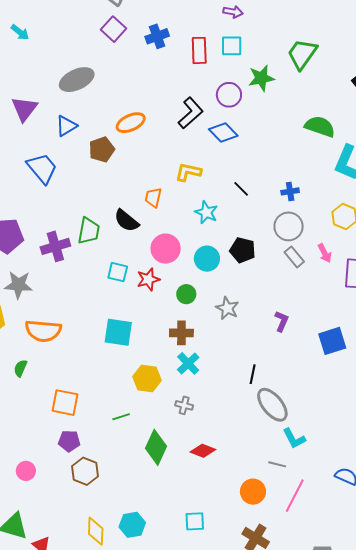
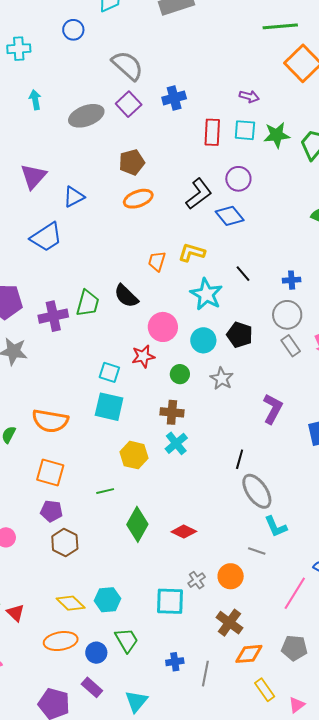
cyan arrow: (20, 32) -> (35, 100), turned -144
blue cross: (157, 36) -> (174, 98), moved
green star: (261, 78) -> (277, 135), moved
gray ellipse: (77, 80) -> (86, 116), moved
brown pentagon: (102, 150) -> (132, 162), moved
blue trapezoid: (42, 168) -> (46, 237), turned 92
orange trapezoid: (153, 197) -> (157, 261), moved
cyan star: (206, 212) -> (206, 294), size x1.4
cyan square: (118, 272) -> (109, 372), moved
gray star: (227, 308) -> (222, 379), moved
purple L-shape: (282, 321) -> (273, 409), size x1.4
orange semicircle: (43, 331) -> (50, 421), moved
gray cross: (184, 405) -> (197, 580), moved, turned 36
pink line: (295, 496) -> (295, 593), moved
cyan square: (195, 521) -> (170, 601), size x1.4
yellow diamond: (96, 531) -> (71, 603), turned -52

